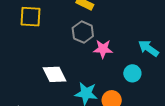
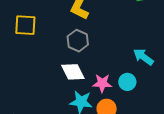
pink star: (103, 49) -> (102, 83), moved
white diamond: (54, 74) -> (73, 72), moved

